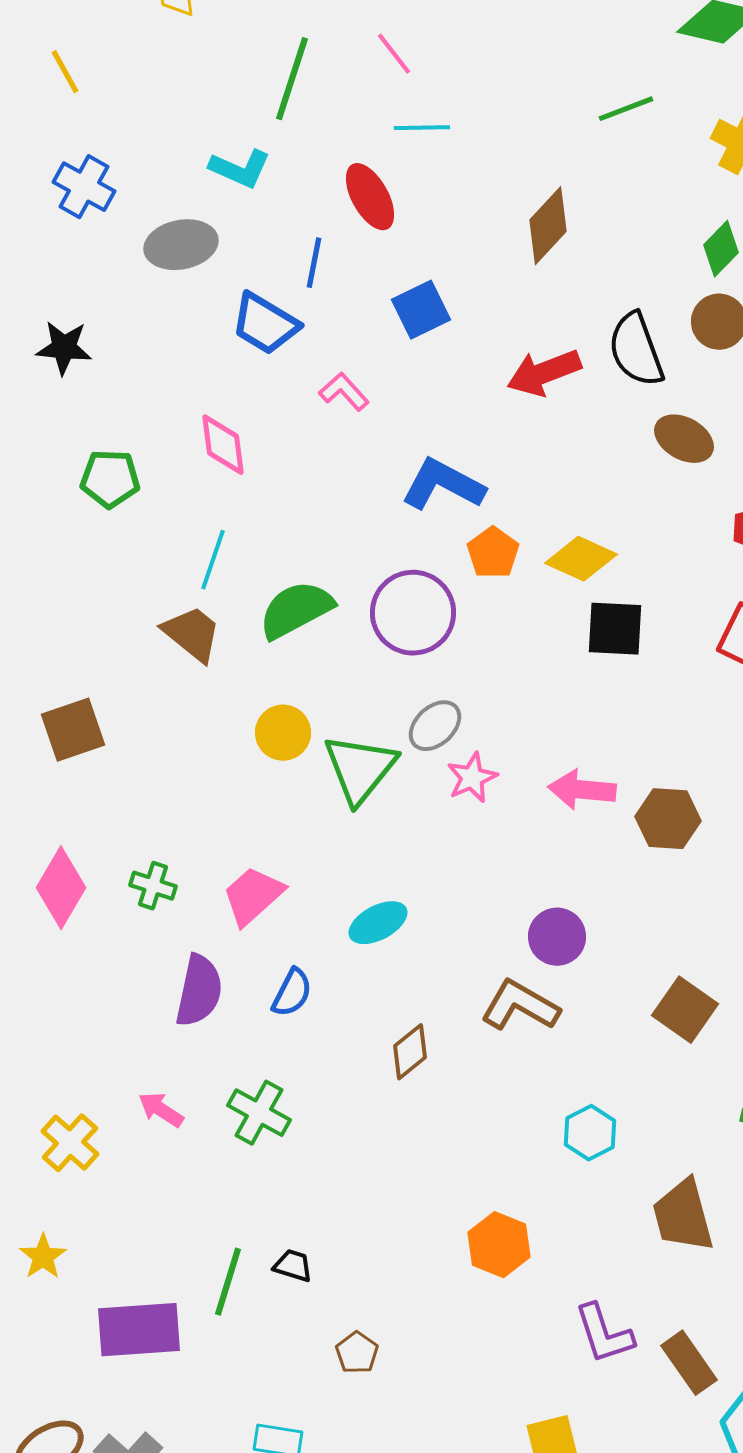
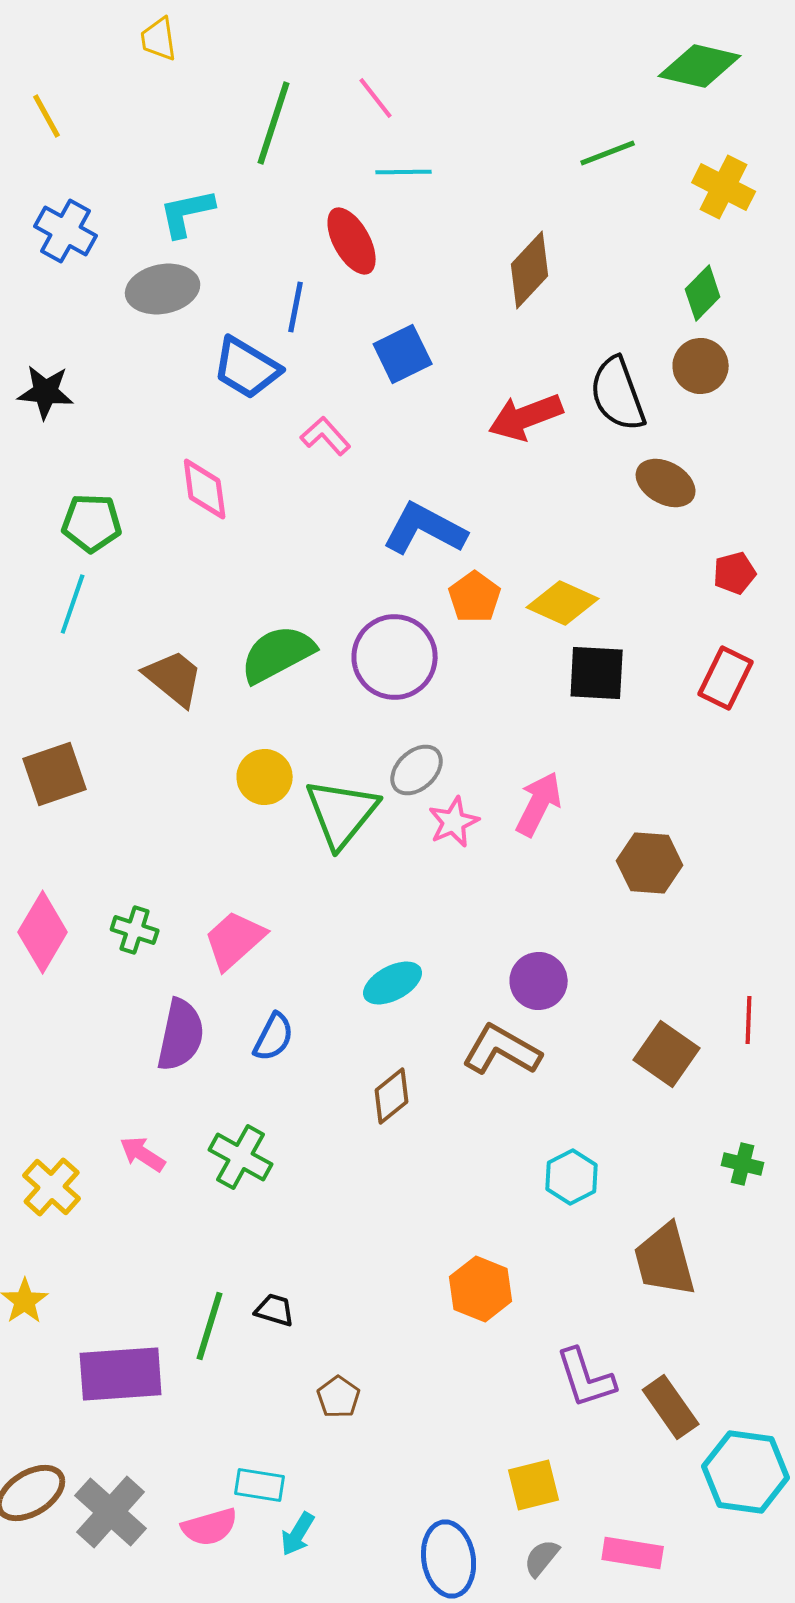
cyan L-shape: (240, 169) -> (187, 213), moved, turned 144
cyan line: (213, 560) -> (73, 604), moved
pink arrow: (582, 790) -> (539, 804), moved, turned 112
cyan ellipse: (378, 923) -> (393, 983), moved

